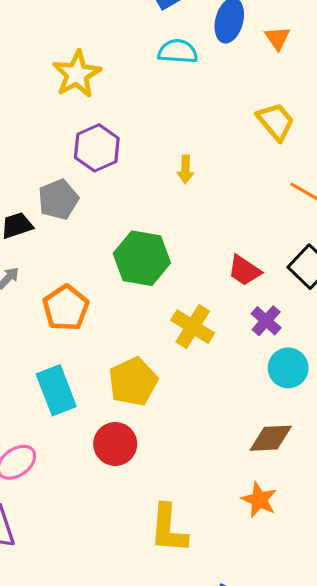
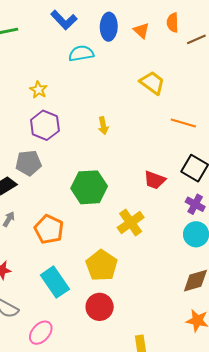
yellow star: (77, 74) -> (38, 90), moved, size x0.6
gray pentagon: (58, 199) -> (28, 163), turned 30
purple cross: (266, 321) -> (195, 204), moved
yellow cross: (193, 327) -> (131, 223), turned 36

